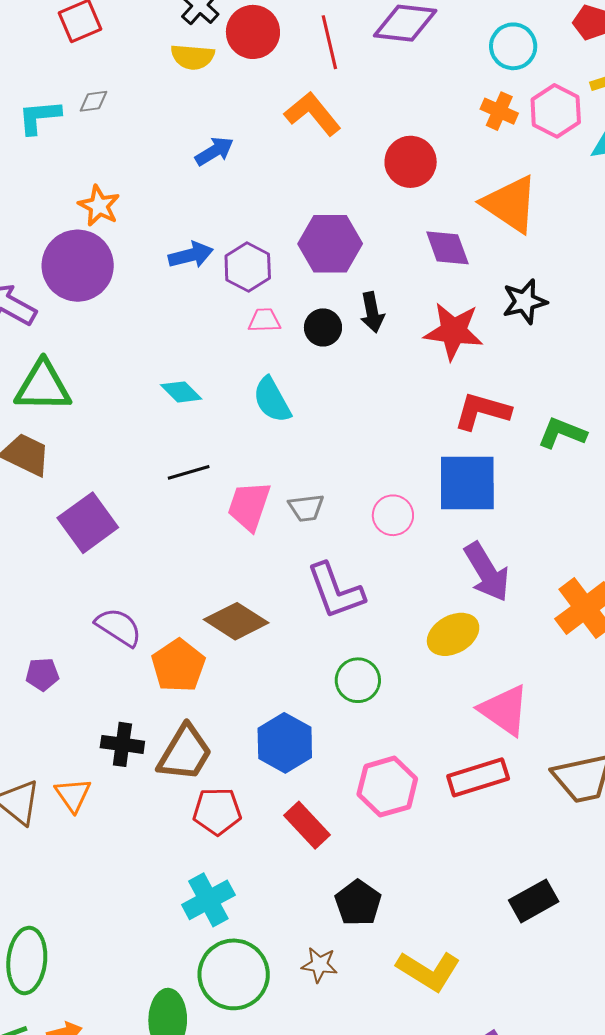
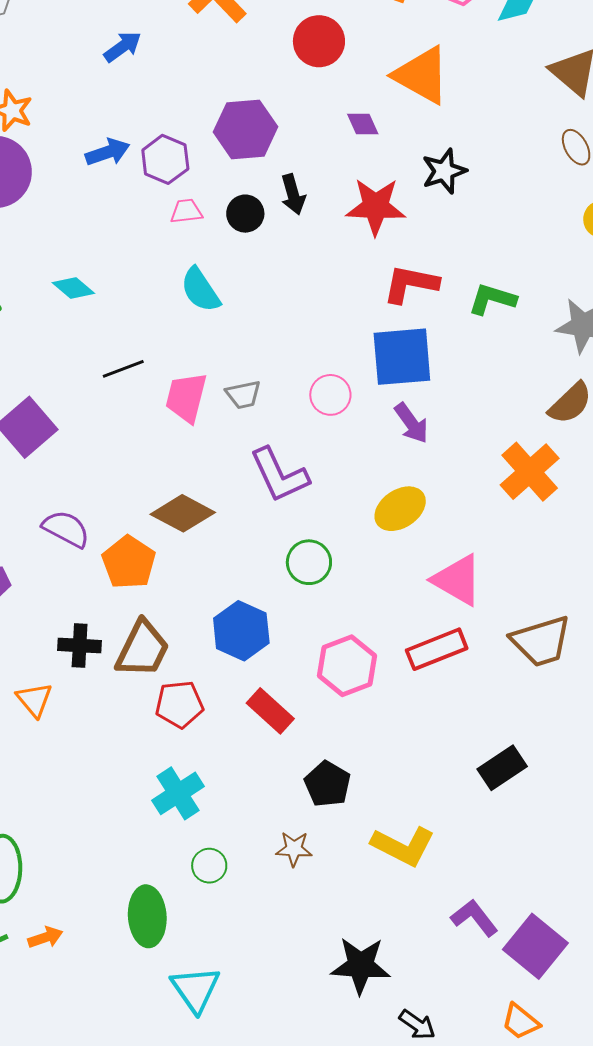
purple diamond: (447, 248) -> (363, 124), size x0.7
cyan diamond: (181, 392) -> (73, 288), moved
purple arrow: (487, 572) -> (411, 423), moved, size x0.7
green circle: (234, 974) -> (209, 866), size x0.5

